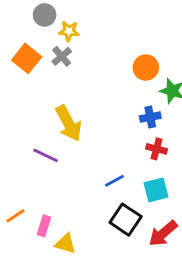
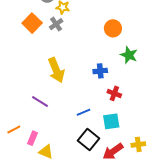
orange circle: (146, 68) -> (113, 28), moved
blue cross: (150, 117) -> (100, 71), moved
purple line: (46, 155) -> (40, 101), moved

